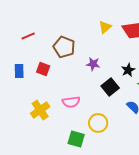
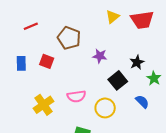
yellow circle: (98, 123) -> (105, 108), moved

